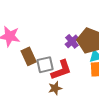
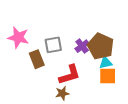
gray square: (45, 65) -> (53, 45), moved

